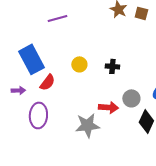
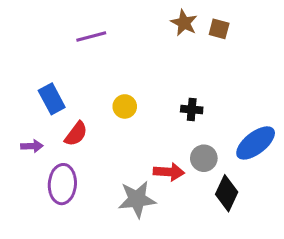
blue rectangle: (31, 59) -> (52, 99), size x0.7
black cross: (112, 66) -> (192, 110), moved

